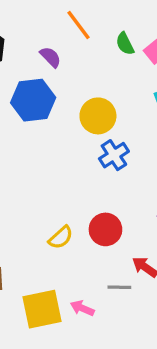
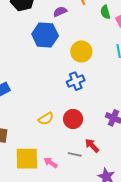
purple semicircle: (50, 57) -> (60, 12), turned -80
blue cross: (114, 155) -> (76, 81), moved

